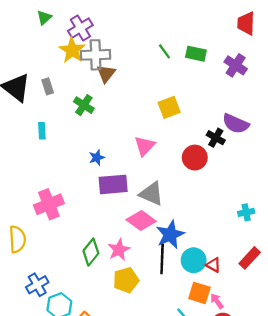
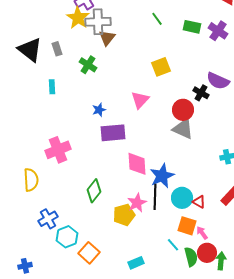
green rectangle: (196, 54) -> (192, 27), moved
gray triangle: (152, 194) -> (183, 129), moved
pink diamond: (141, 221) -> (137, 164), turned 50
pink star: (119, 250) -> (137, 203), moved

